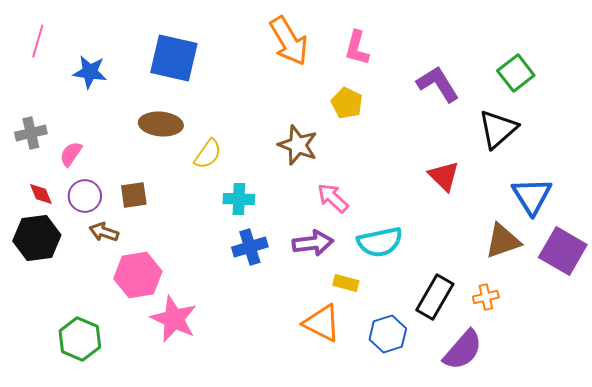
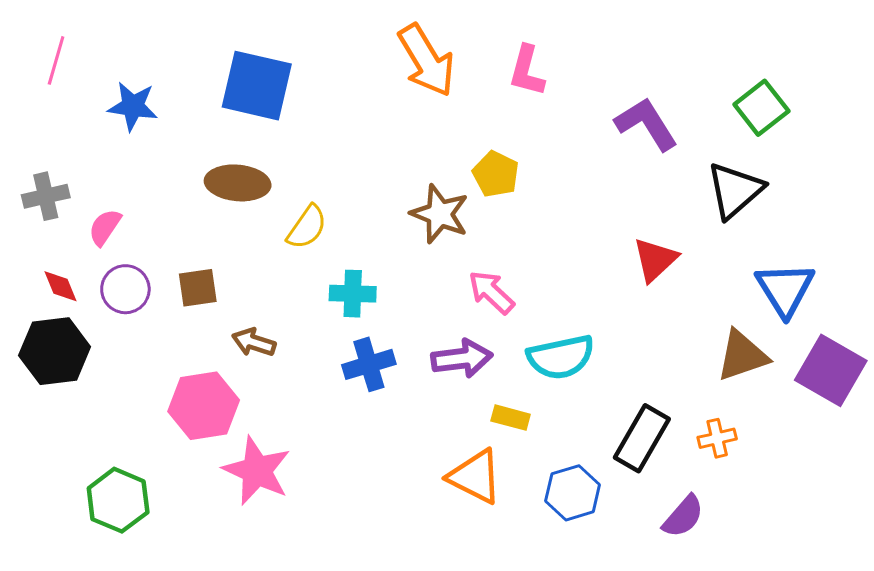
yellow pentagon: (347, 103) -> (496, 174), moved
red triangle: (444, 176) -> (655, 260), turned 32
brown arrow: (104, 232) -> (254, 342), moved
purple semicircle: (463, 350) -> (683, 516), size x0.7

